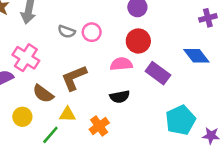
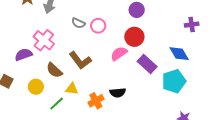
pink semicircle: (121, 64) -> (119, 54), turned -36
brown L-shape: (74, 78) -> (80, 60), turned -110
black semicircle: (120, 97) -> (118, 93), moved
cyan pentagon: (180, 120) -> (174, 81), moved

